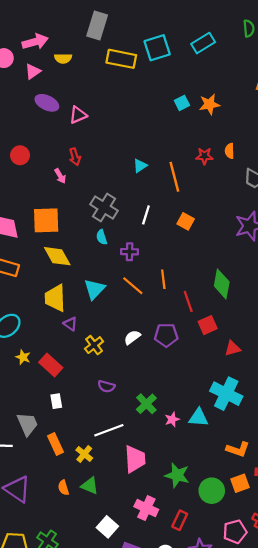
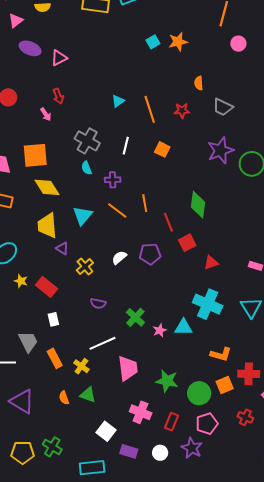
red star: (204, 156) -> (182, 111), moved
pink pentagon: (235, 532) -> (207, 424), moved

